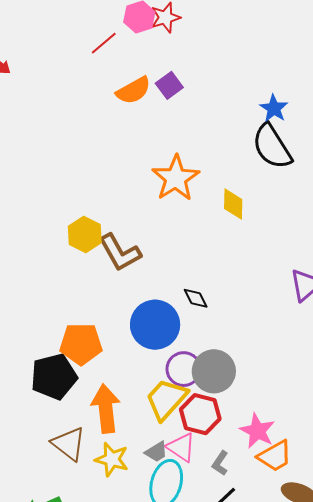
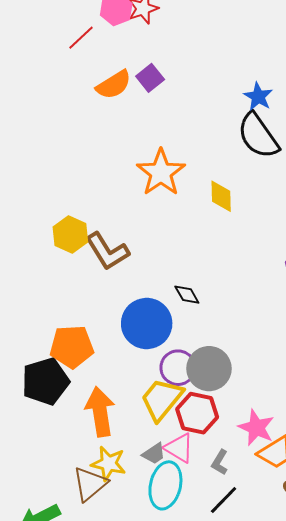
brown triangle: (69, 444) -> (90, 484), moved, turned 45

